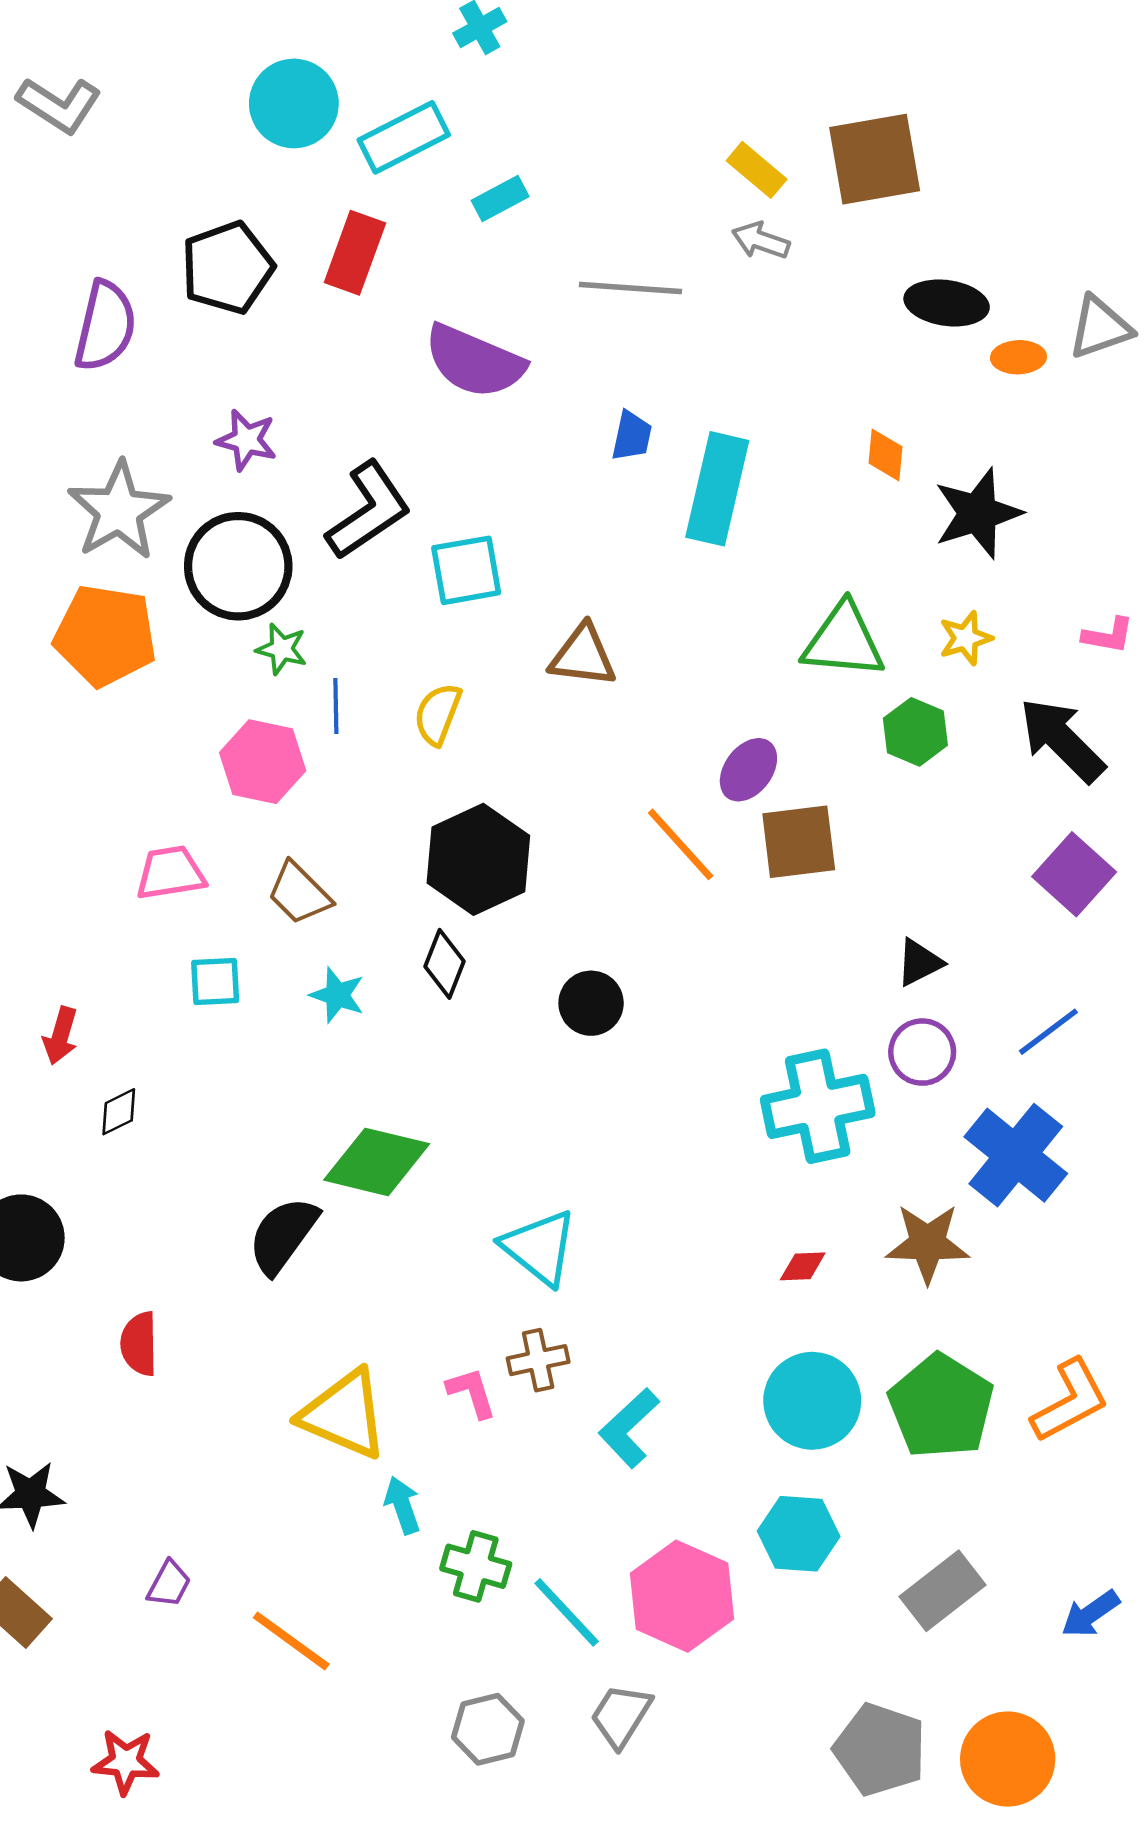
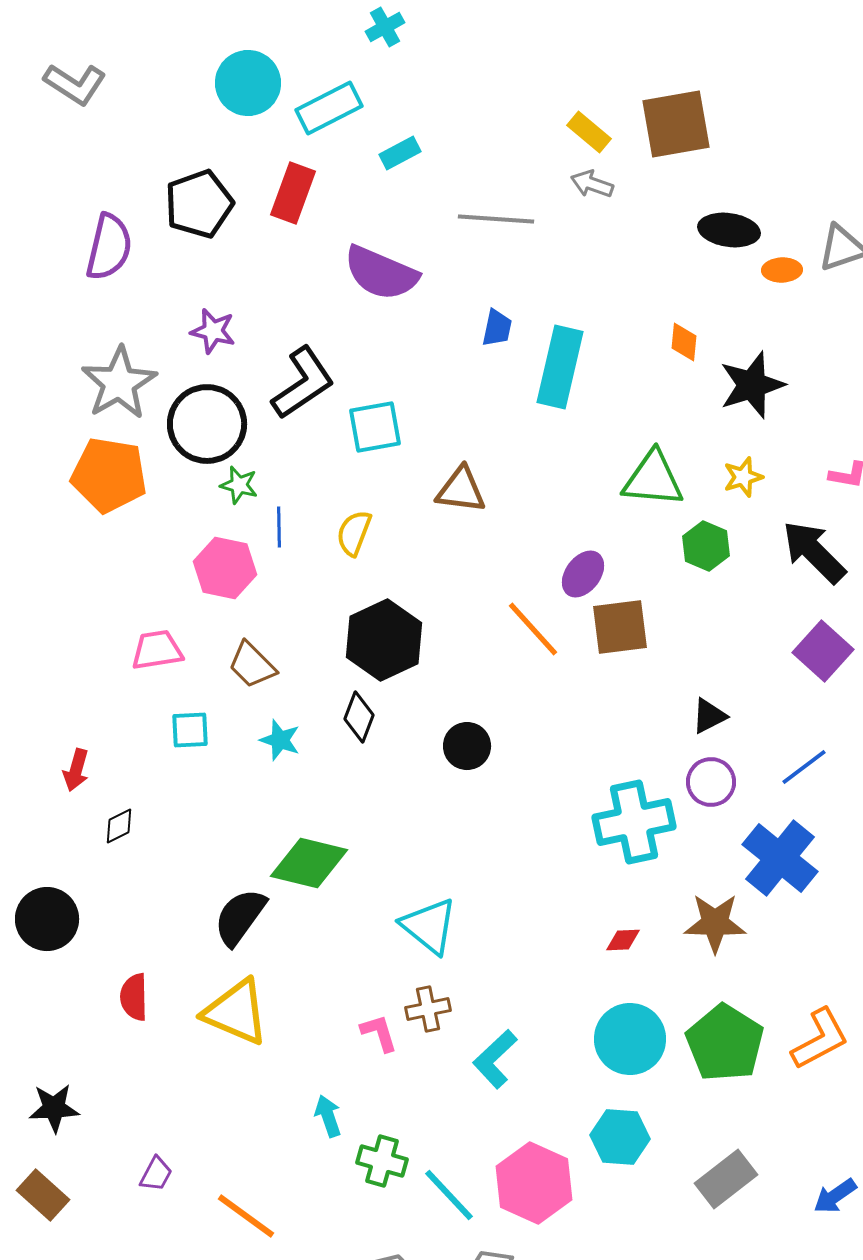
yellow triangle: (344, 1414) -> (236, 1012), moved

